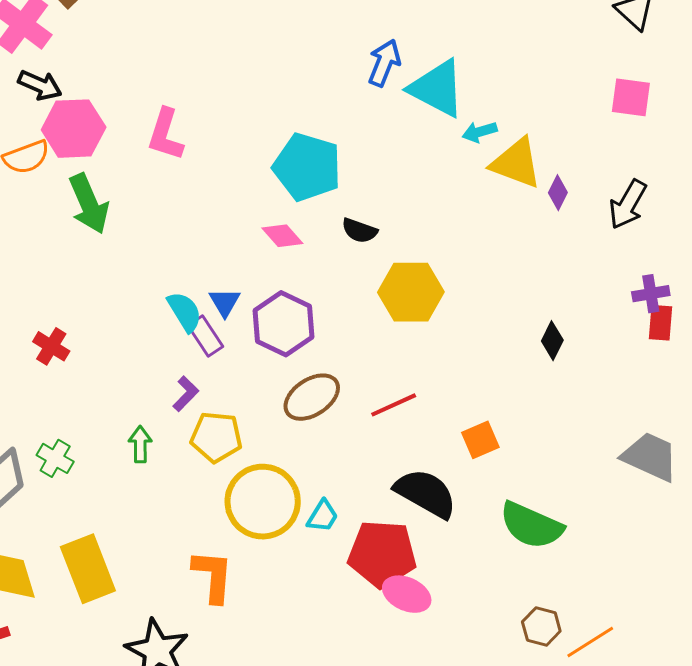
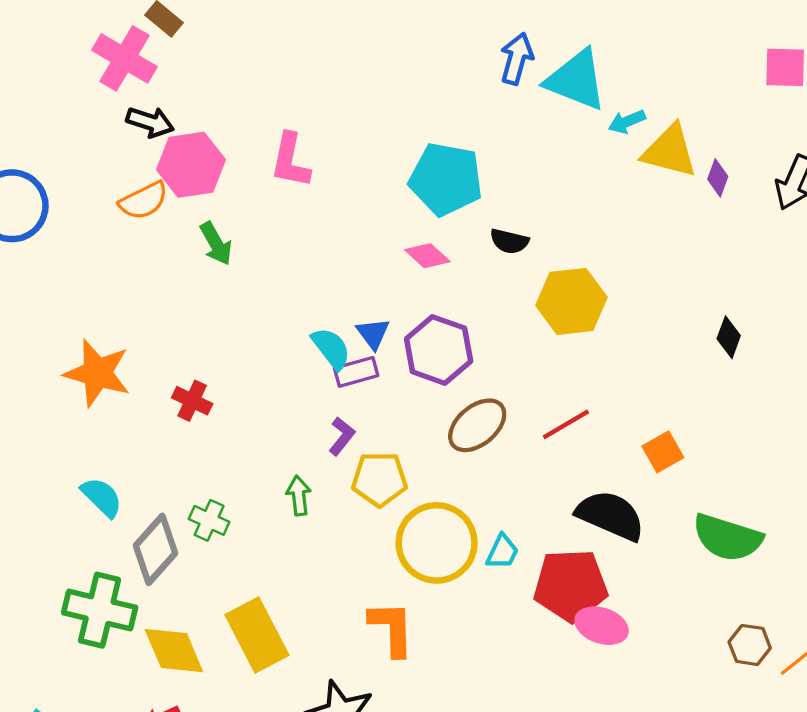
green arrow: (89, 204) -> (216, 244), size x0.7
purple rectangle: (205, 336) -> (356, 372), turned -66

